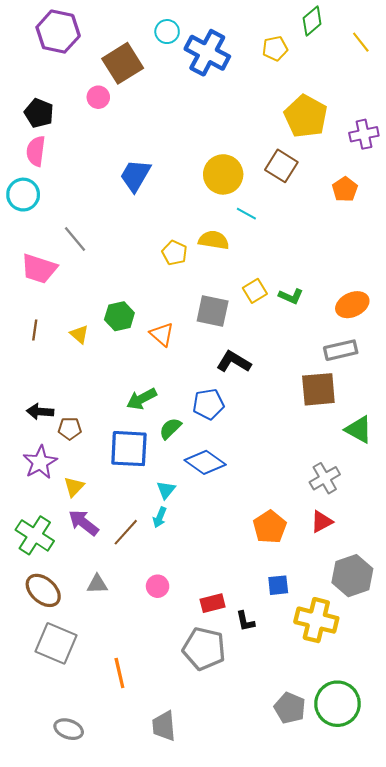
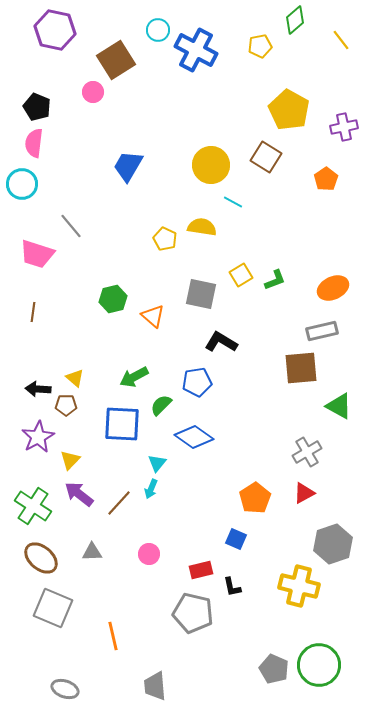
green L-shape: (291, 296) -> (275, 280), turned -45
yellow triangle: (79, 334) -> (75, 378), moved
blue square: (278, 585) -> (236, 539), moved, turned 30

